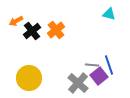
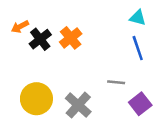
blue line: (109, 65) -> (138, 48), moved
purple square: (99, 76) -> (140, 104), moved
gray cross: (78, 83) -> (78, 105), moved

